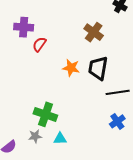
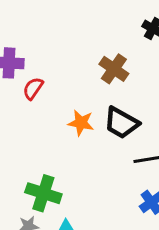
black trapezoid: (98, 68) -> (121, 123), turned -70

